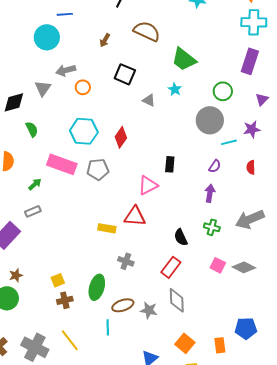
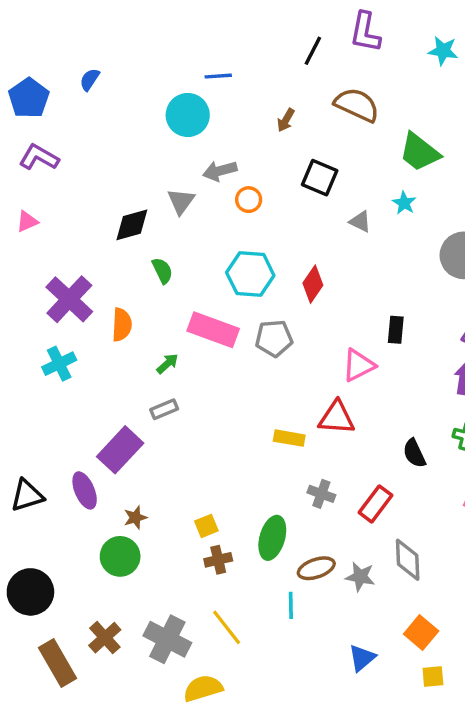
red rectangle: (171, 267) -> (375, 504), moved

